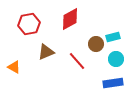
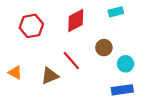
cyan rectangle: (113, 37) -> (116, 12), moved
brown triangle: (46, 52) -> (50, 76), moved
red line: (77, 61) -> (71, 61), moved

